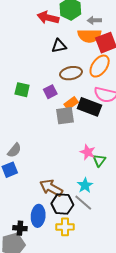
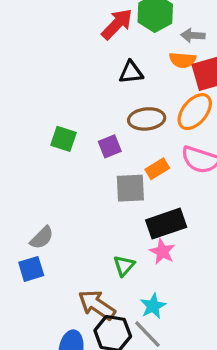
red arrow: (48, 18) -> (117, 24), turned 115
orange semicircle: (89, 36) -> (183, 60), size x0.7
orange rectangle: (71, 103) -> (157, 169), moved
black rectangle: (89, 107) -> (166, 224), moved, turned -45
green triangle: (99, 160) -> (124, 266), moved

